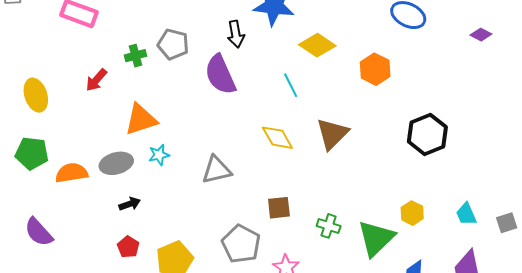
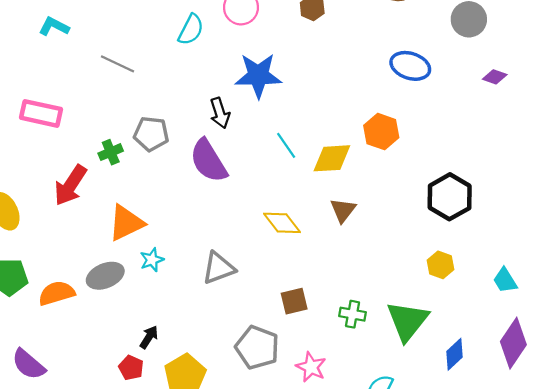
yellow diamond: (317, 45) -> (332, 158), moved, turned -30
red arrow: (96, 80) -> (70, 185), size x1.5
cyan line: (291, 85) -> (286, 145), moved
brown triangle: (332, 134) -> (343, 210), size x0.7
black arrow: (130, 204) -> (149, 337), moved, turned -30
yellow hexagon: (412, 213) -> (440, 265), moved

